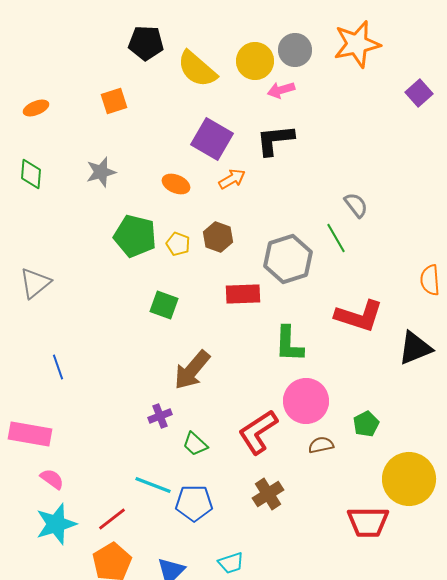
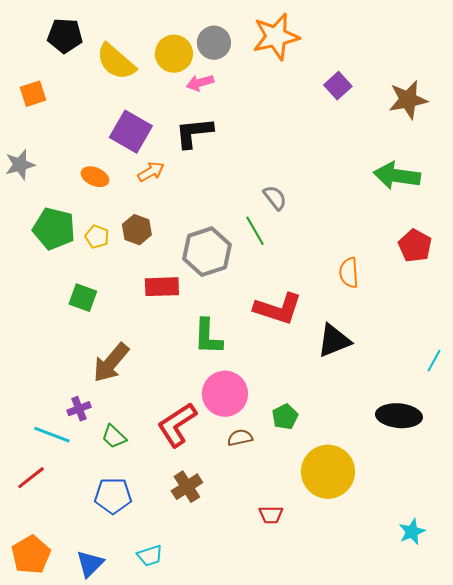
cyan line: (153, 485) -> (52, 435), moved
red line: (112, 519) -> (31, 478), moved
red trapezoid: (368, 522) -> (271, 515), moved, size x0.6

